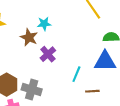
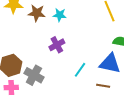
brown star: (29, 37) -> (37, 13), moved, turned -30
brown line: (92, 91) -> (103, 86), moved

